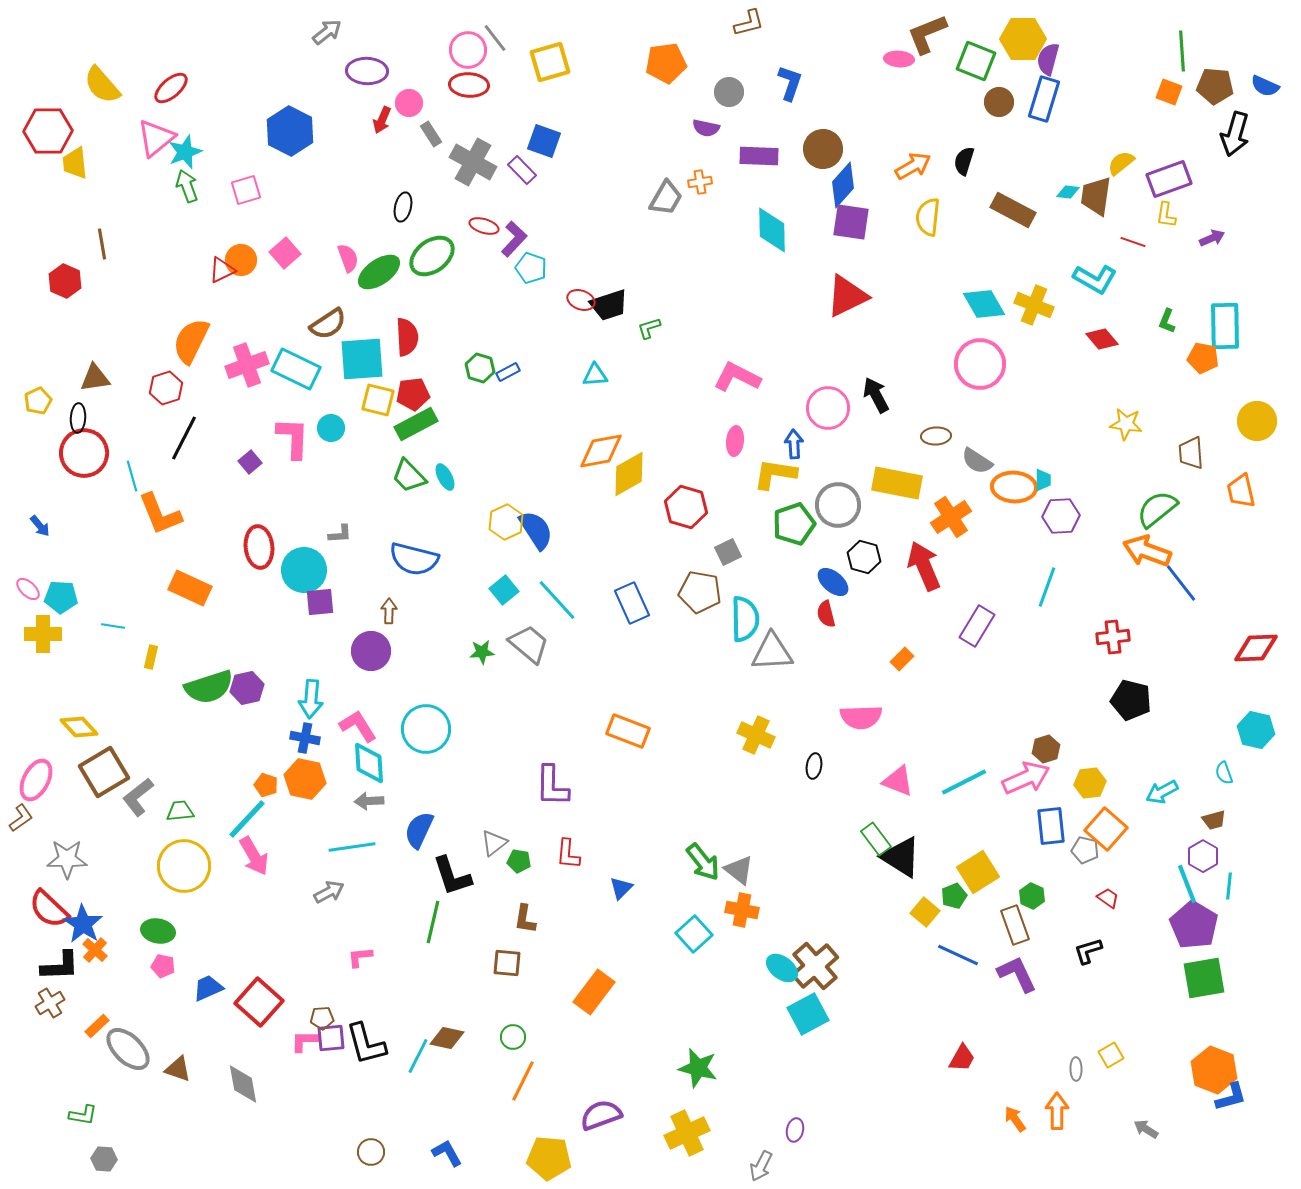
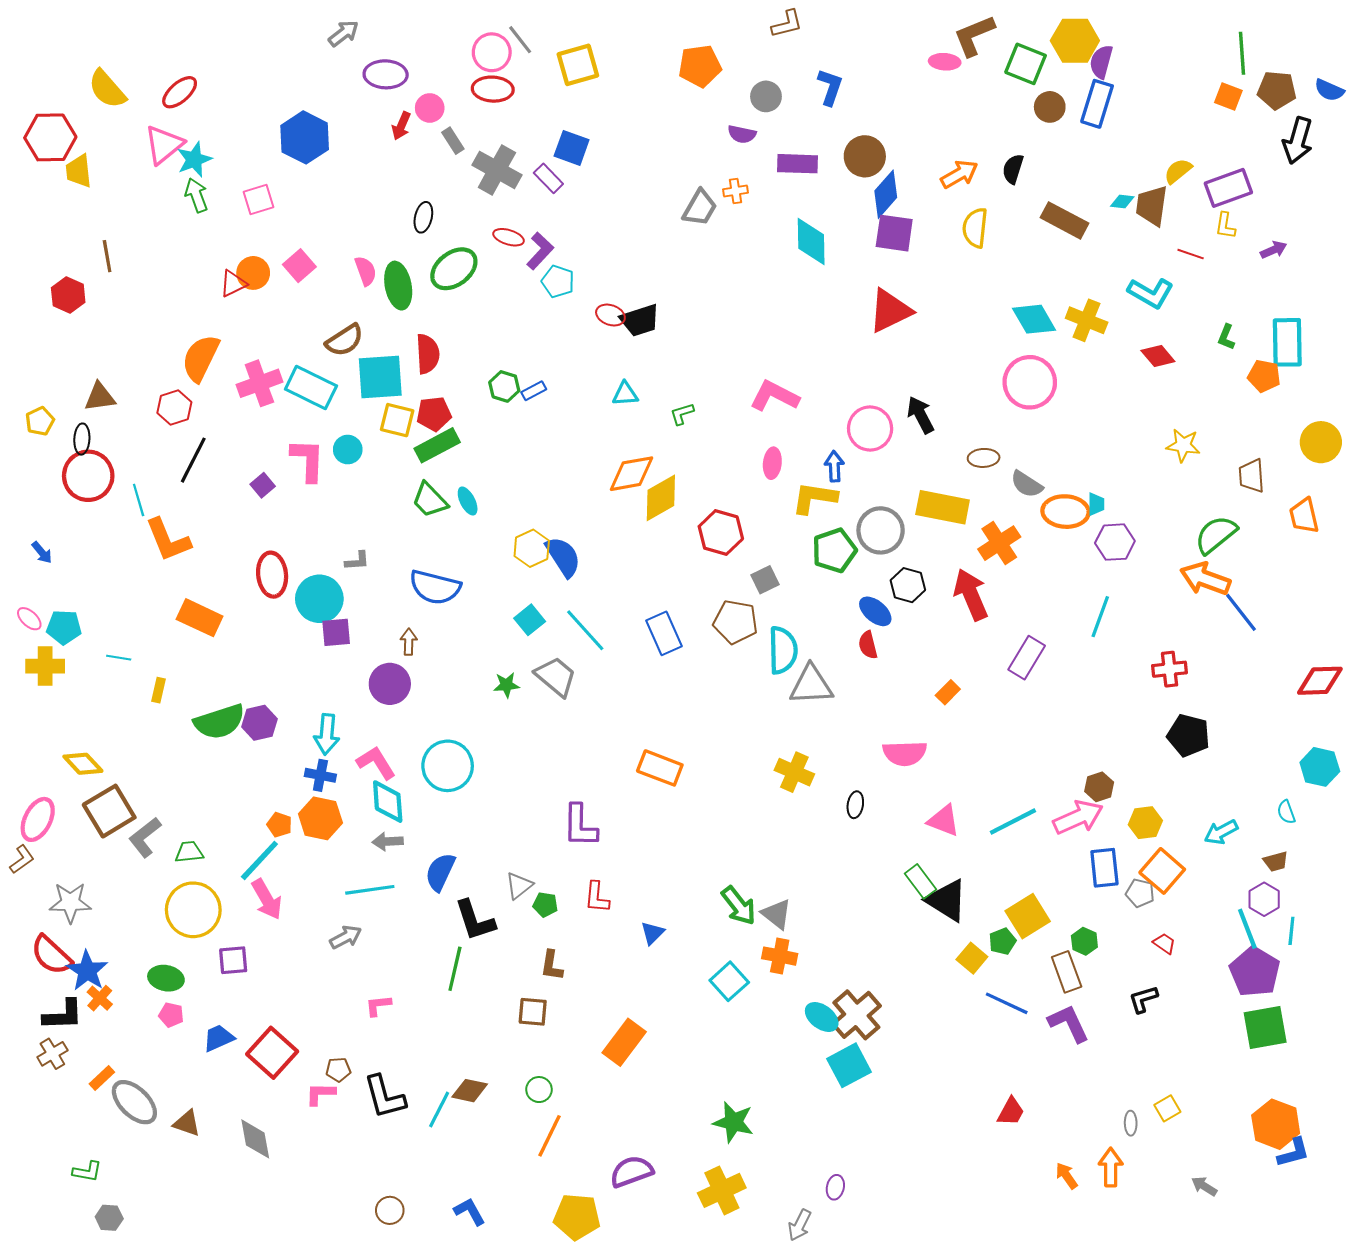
green ellipse: (379, 272) -> (398, 286), turned -66
green L-shape: (649, 328) -> (682, 414), moved
purple square: (331, 1038) -> (233, 960), moved

